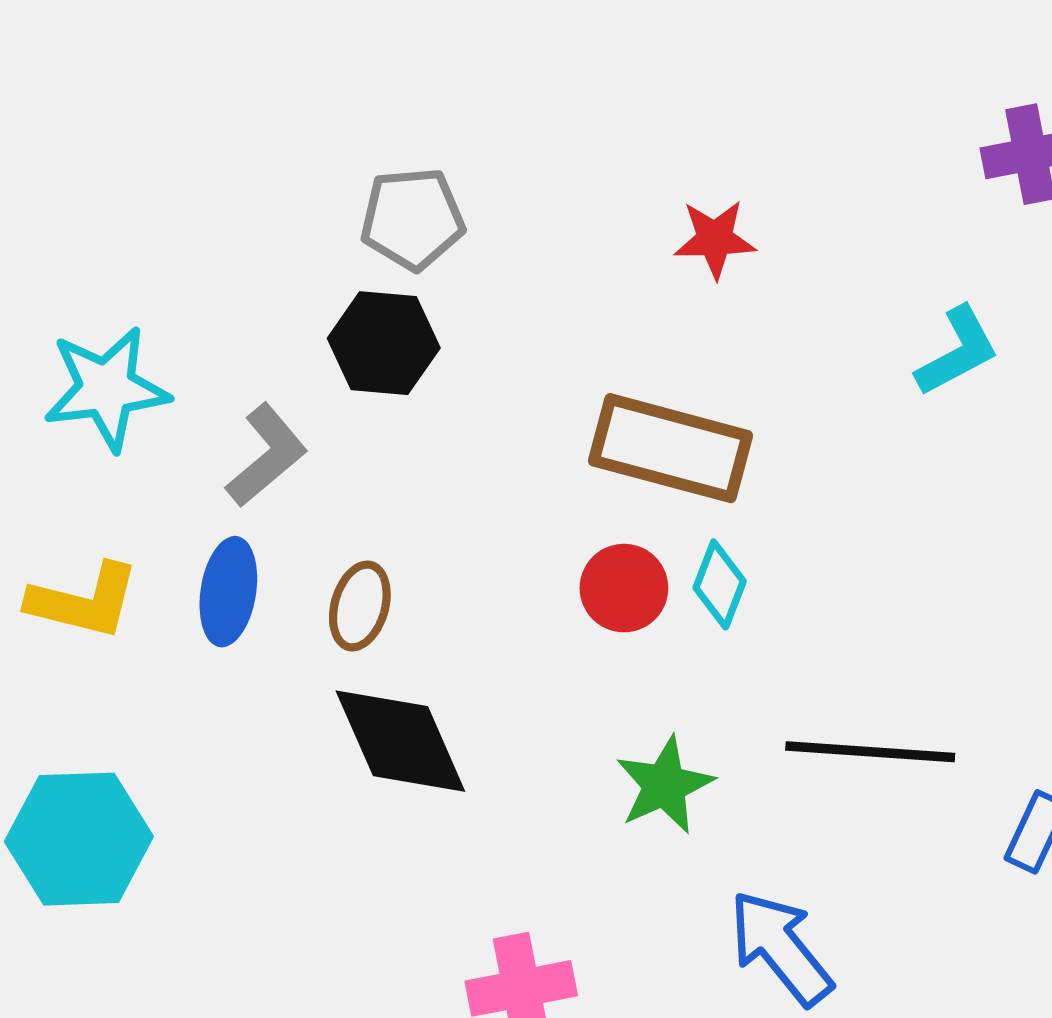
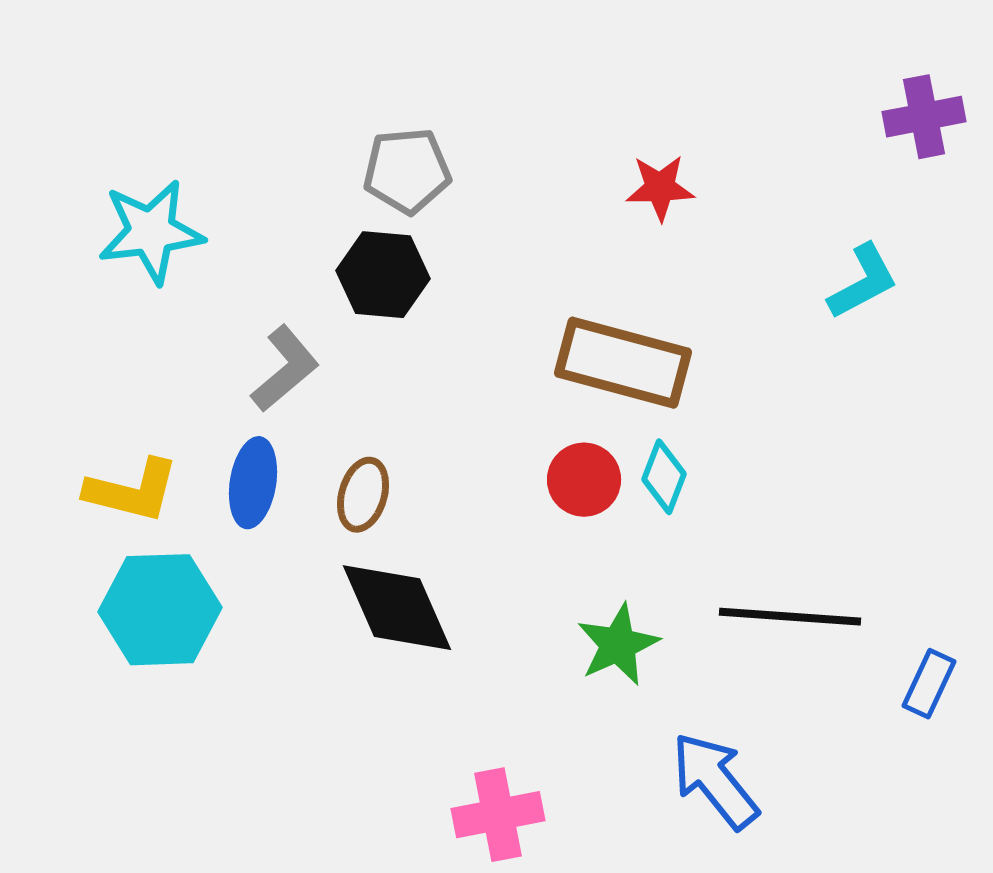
cyan star: (106, 388) -> (151, 232), moved
cyan hexagon: (79, 839) -> (160, 610), moved

